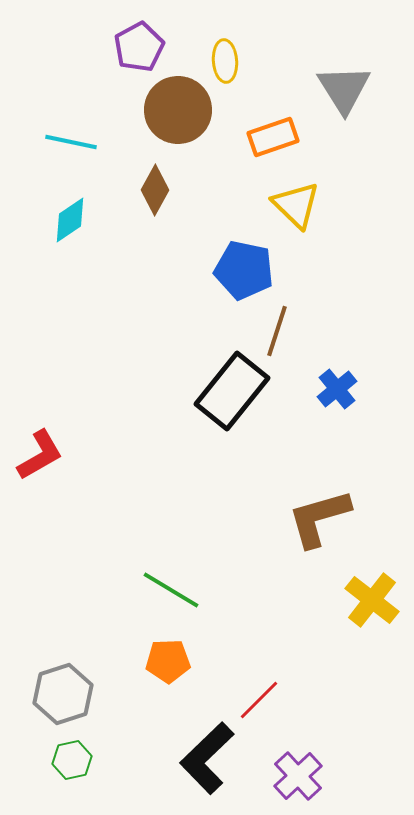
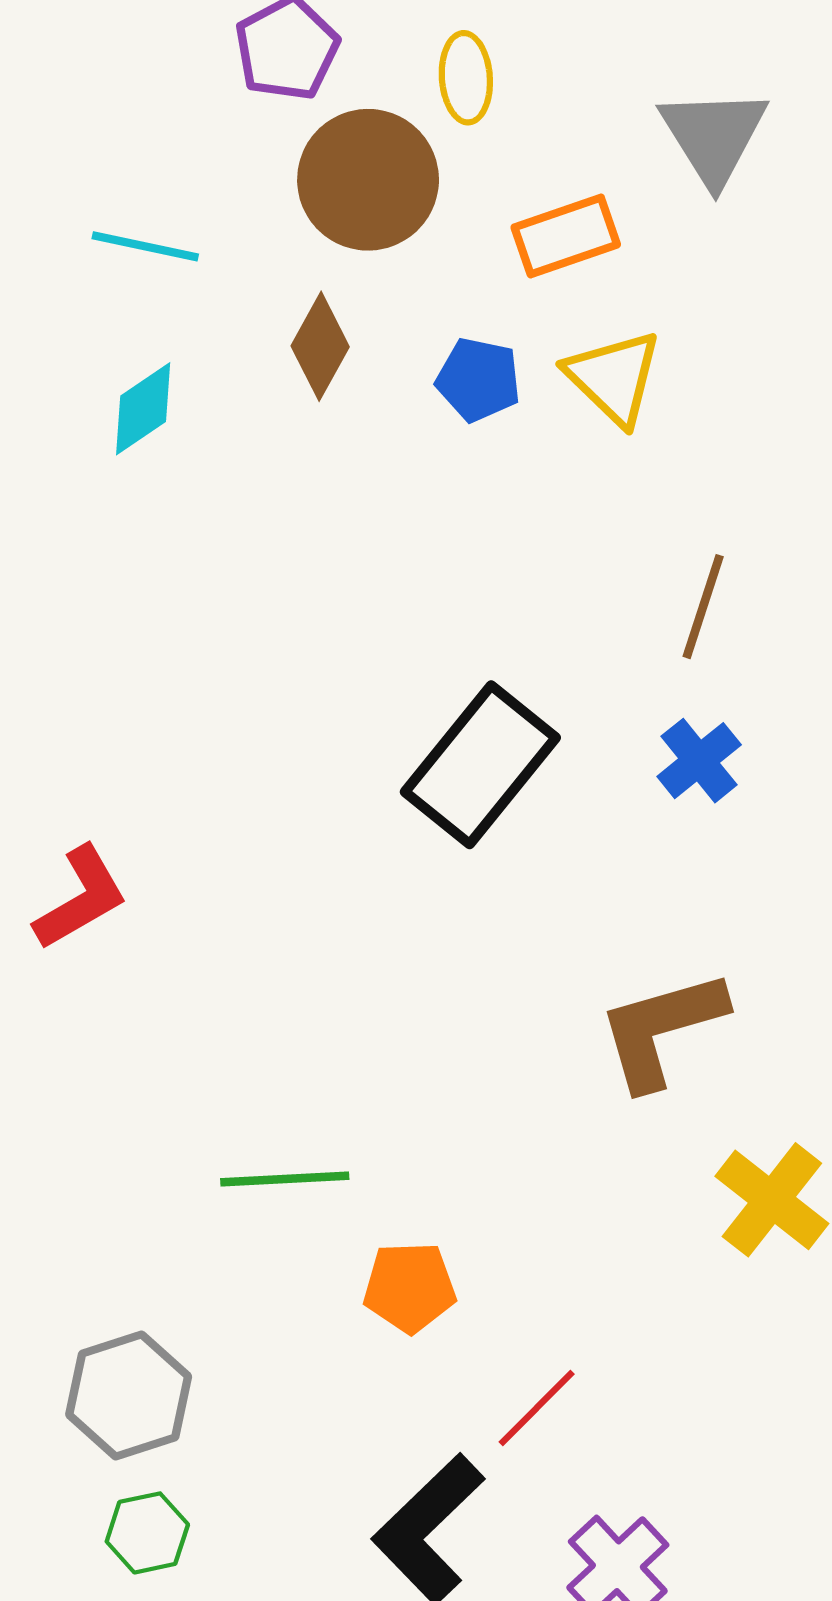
blue pentagon: (244, 270) -> (478, 380), moved, size x0.7
brown line: (277, 331) -> (703, 607), moved
green line: (171, 590) -> (285, 1179), moved, turned -34
orange pentagon: (168, 661) -> (410, 1287), moved

